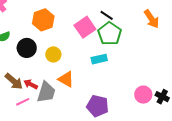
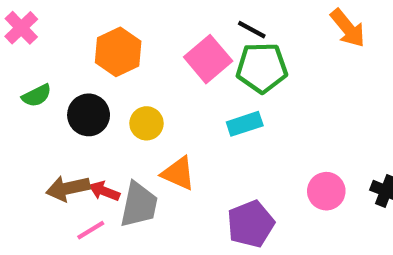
green pentagon: (110, 34) -> (262, 68), turned -30
brown arrow: (14, 81) -> (68, 188), turned 132
pink circle: (143, 95) -> (326, 191), moved
purple pentagon: (98, 106) -> (251, 224), turned -30

